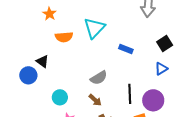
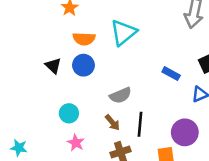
blue rectangle: (126, 49) -> (171, 74), moved
blue circle: (28, 75) -> (83, 65), moved
black line: (130, 94) -> (140, 124), moved

